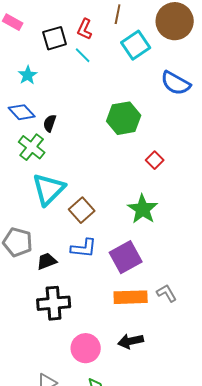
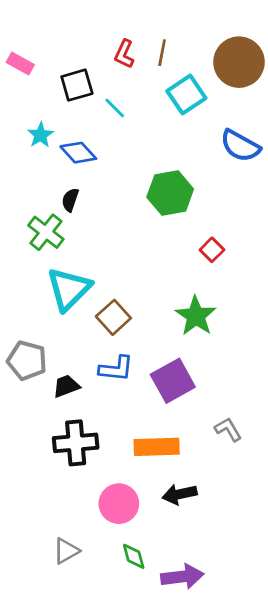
red L-shape: (85, 29) -> (124, 54), moved
blue diamond: (22, 112) -> (78, 153), moved
orange rectangle: (131, 297) -> (157, 447), moved

